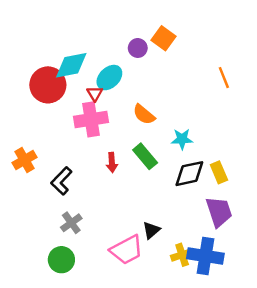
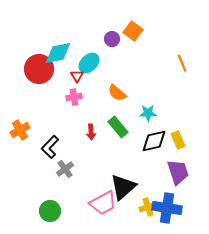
pink cross: (91, 119) -> (74, 97), size x0.6
gray cross: (71, 223) -> (65, 169), moved
black triangle: (151, 230) -> (123, 187), size x1.8

